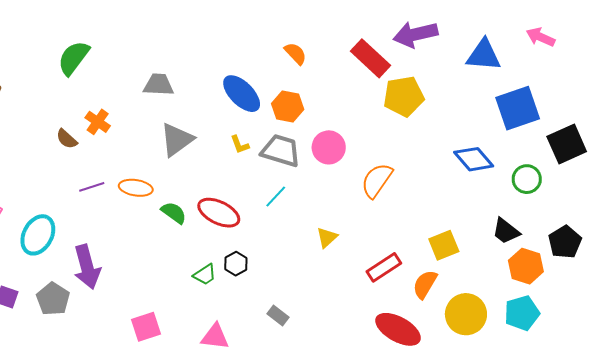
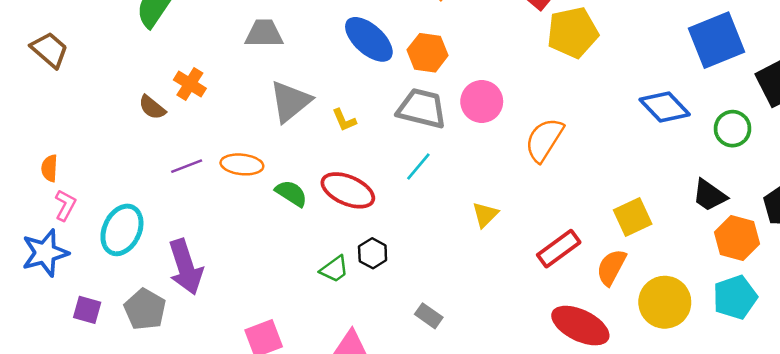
yellow L-shape: (240, 145) -> (344, 120), moved

